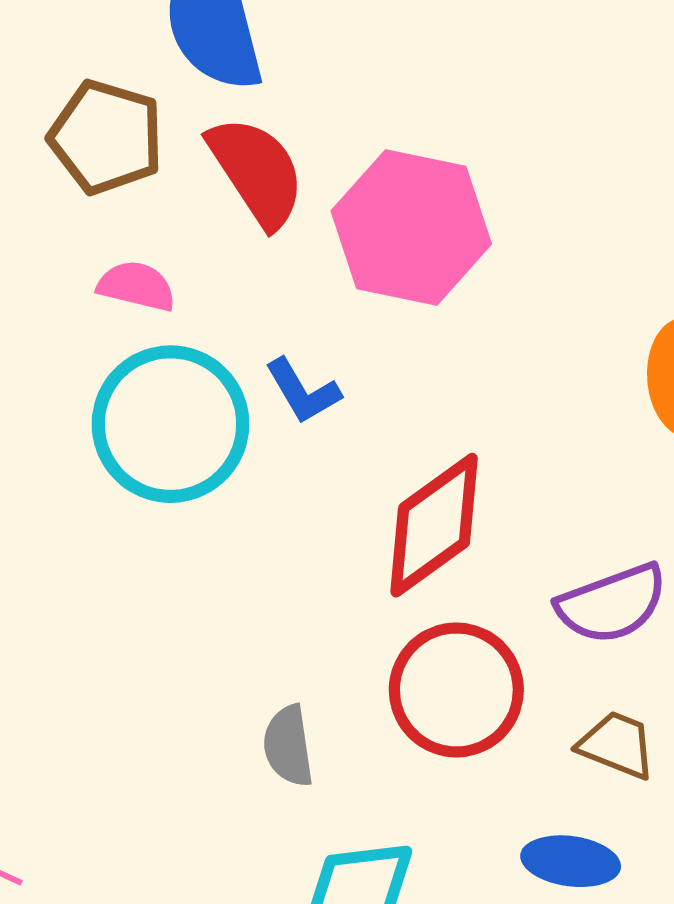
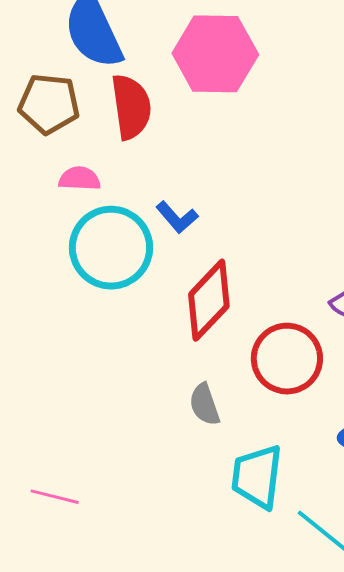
red semicircle: (257, 172) -> (131, 107), turned 36
pink hexagon: (411, 227) -> (215, 54), moved
red diamond: (434, 525) -> (209, 300), moved

